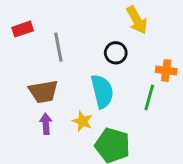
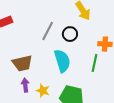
gray line: (58, 47) -> (48, 31), moved, turned 42
yellow star: (82, 121) -> (43, 91), moved

